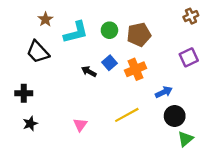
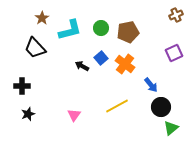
orange cross: (136, 69) -> (125, 64), turned -30
blue arrow: (164, 92) -> (151, 85), turned 77

